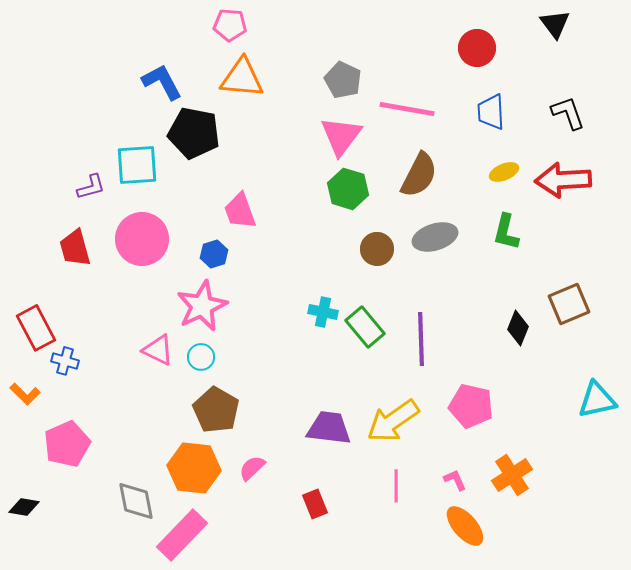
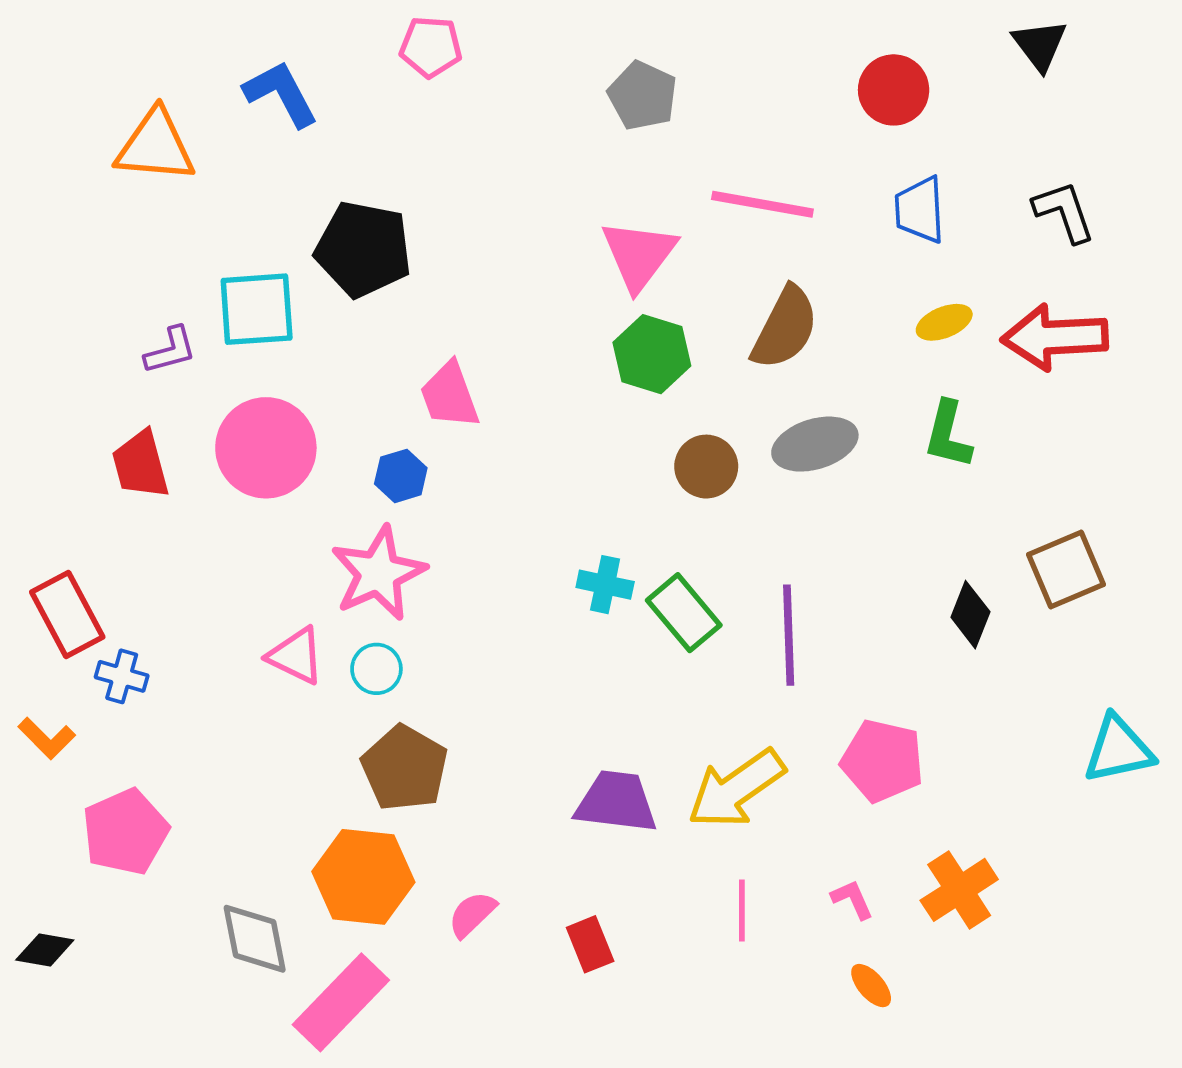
orange triangle: (242, 78) -> (155, 146), moved
gray pentagon: (343, 80) -> (643, 96), moved
blue L-shape: (162, 82) -> (281, 94), moved
pink semicircle: (252, 468) -> (472, 914), moved
orange ellipse: (465, 526) -> (871, 986), size x0.6

